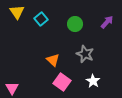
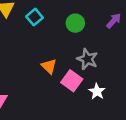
pink square: (62, 82) -> (72, 81), moved

